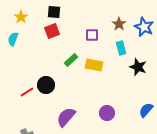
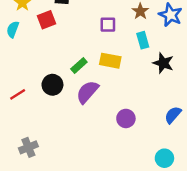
red square: (52, 31) -> (46, 20), moved
green rectangle: (71, 60) -> (79, 65), moved
red line: (27, 92) -> (18, 94), moved
purple semicircle: (66, 117) -> (87, 92), moved

